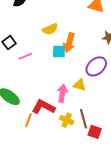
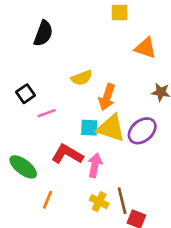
cyan square: (59, 51) -> (89, 128), moved
yellow triangle: (80, 85) -> (111, 128), moved, size x1.6
red L-shape: (43, 107) -> (67, 154), moved

